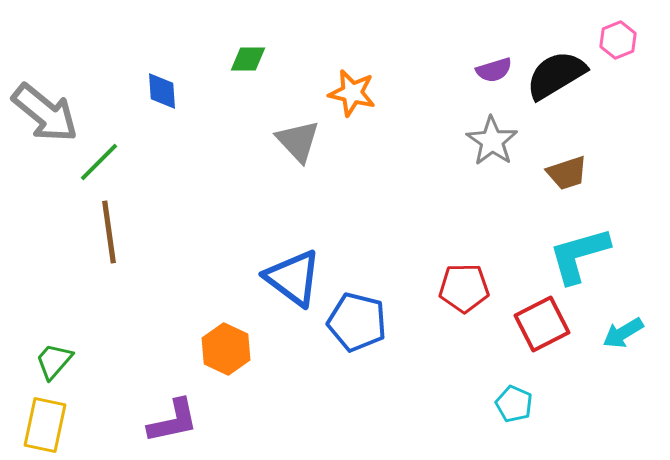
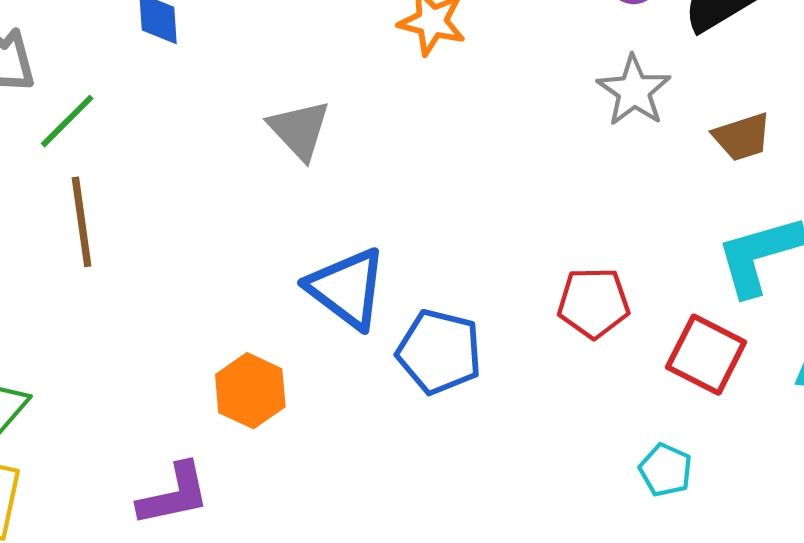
gray triangle: (298, 141) -> (299, 130), moved
red square: (542, 324) -> (706, 355), turned -36

